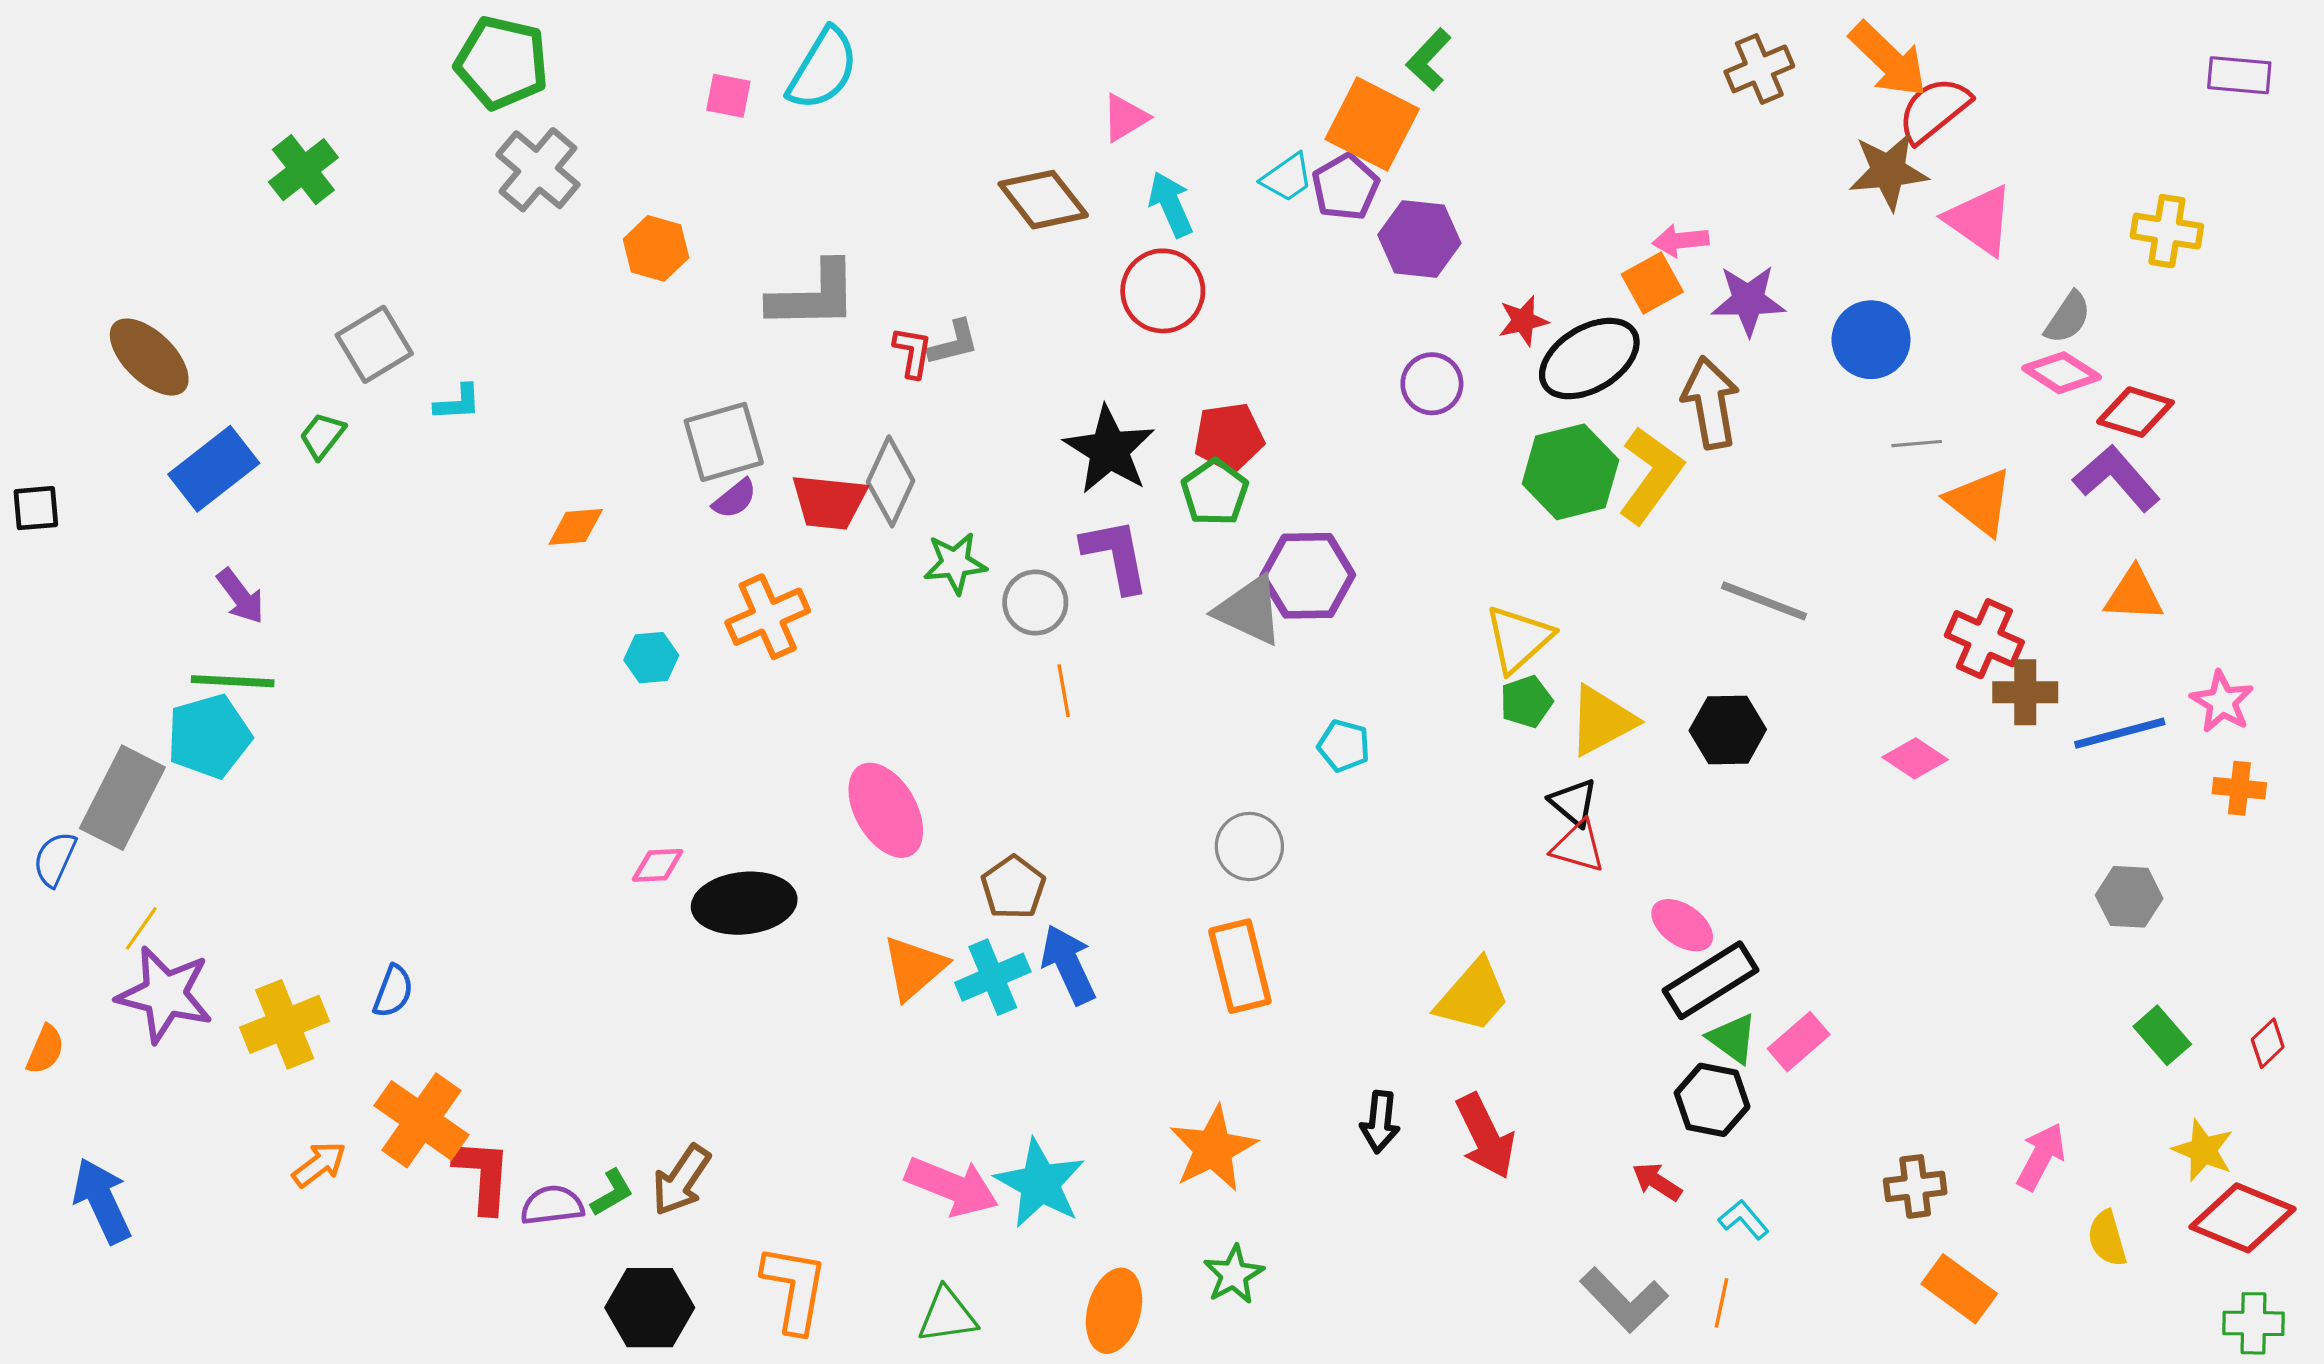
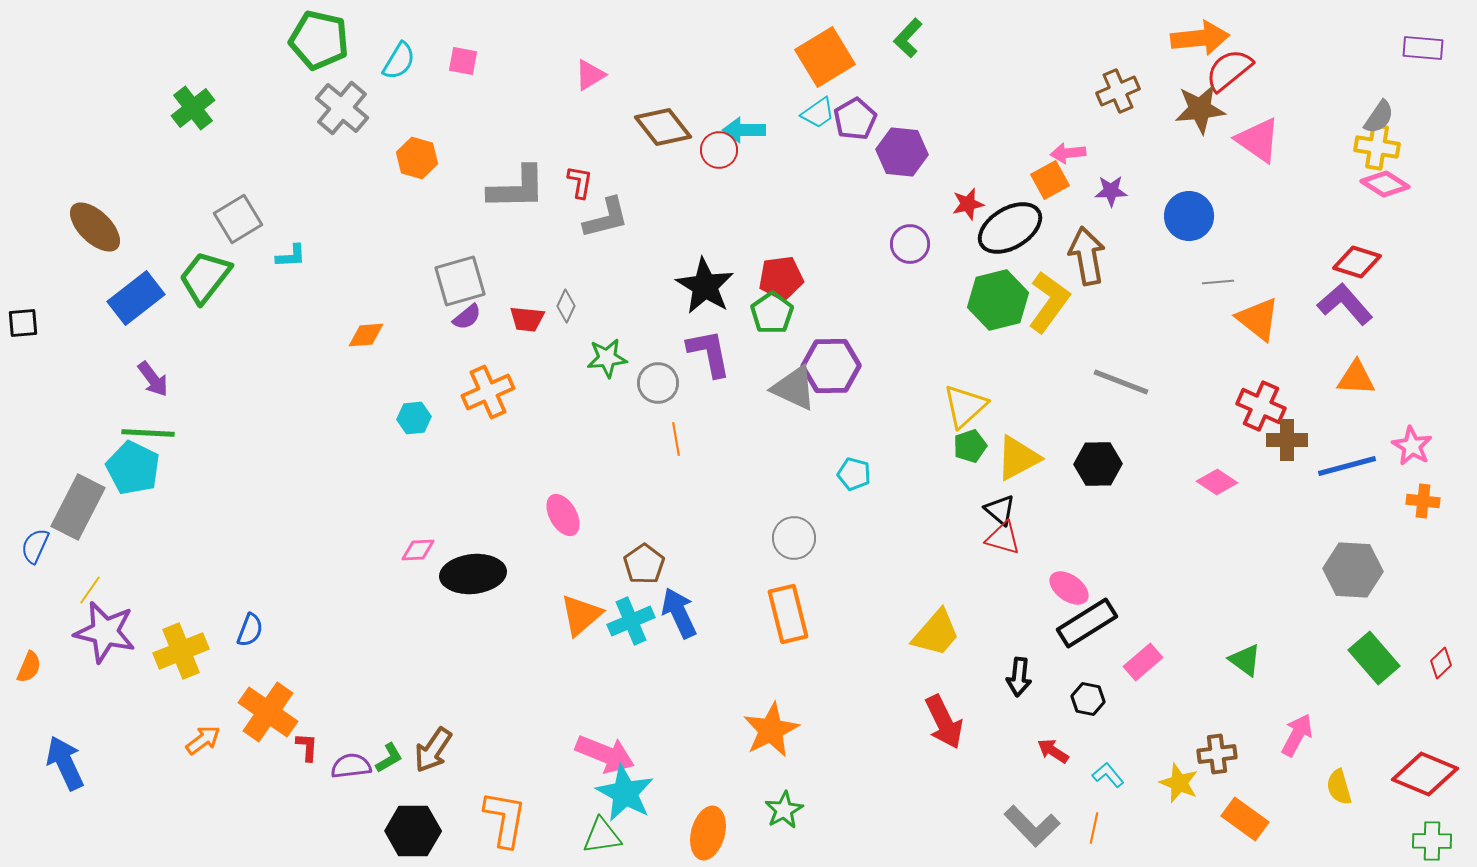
orange arrow: (1888, 60) -> (1200, 38), turned -50
cyan semicircle: (823, 69) -> (399, 61), moved, size x0.7
brown cross: (1759, 69) -> (1118, 91), moved
pink triangle: (1125, 118) -> (590, 75), moved
orange square: (1372, 124) -> (825, 57), moved, turned 32
cyan arrow: (1171, 204) -> (744, 130), turned -66
red circle: (1163, 291) -> (719, 150), moved, size x0.7
purple star: (1748, 300) -> (1111, 191), size x0.7
gray semicircle: (2068, 318) -> (1379, 117), moved
gray L-shape: (953, 343) -> (606, 218), size x1.4
red L-shape: (913, 352) -> (580, 182), moved
pink diamond: (2061, 373) -> (1385, 184), moved
green trapezoid: (322, 436) -> (205, 277), size x1.8
gray diamond: (891, 481) -> (566, 306), size x0.6
red trapezoid: (829, 502) -> (527, 319), size x0.7
cyan pentagon: (209, 736) -> (133, 468), turned -30
pink ellipse: (886, 810) -> (563, 515), size x0.7
gray hexagon: (2129, 897) -> (1353, 570), size x1.4
green rectangle: (2162, 1035) -> (1374, 658), size x1.4
green triangle: (1733, 1038) -> (1245, 660), moved
black hexagon: (1712, 1100) -> (1088, 699), size x0.7
black arrow: (1380, 1122) -> (1019, 677), moved
yellow star: (2203, 1150) -> (1179, 783), moved
red L-shape: (483, 1175) -> (307, 747), size x0.6
cyan star: (1040, 1183) -> (625, 793), moved

